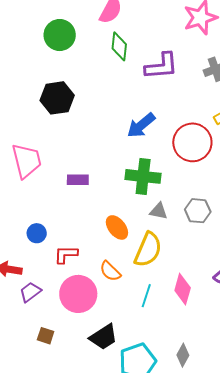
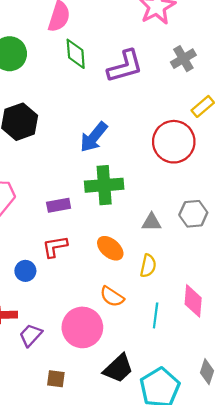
blue arrow: (141, 125) -> (94, 137), moved
green cross: (143, 176) -> (104, 185), moved
yellow semicircle: (148, 250) -> (148, 266), size x0.6
red L-shape: (66, 254) -> (55, 247), moved

